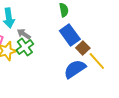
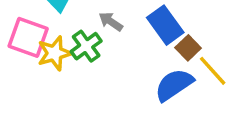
gray arrow: (24, 34) -> (111, 22), moved

